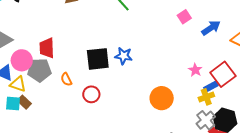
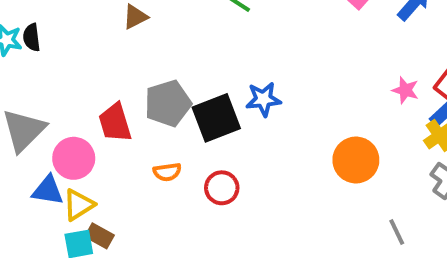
gray pentagon: (39, 70) -> (168, 103), moved
orange semicircle: (66, 79) -> (167, 172), turned -56
yellow triangle: (18, 84) -> (79, 205), turned -36

